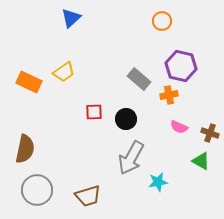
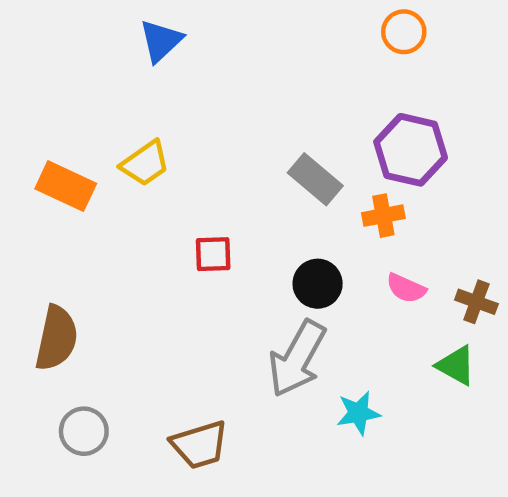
orange circle: (162, 21) -> (404, 32), moved
black circle: (126, 119) -> (318, 284), moved
gray circle: (37, 190) -> (84, 431), size x0.7

